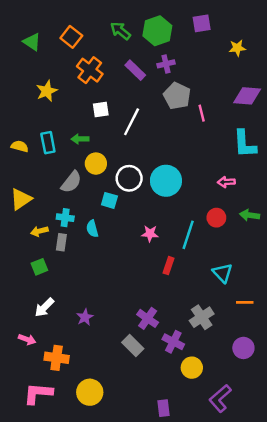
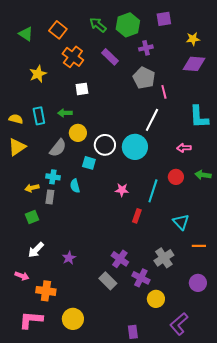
purple cross: (166, 64) -> (146, 48), moved
purple diamond: (247, 96) -> (194, 64), moved
white line: (132, 122) -> (152, 120), moved
yellow triangle: (21, 199) -> (17, 147), moved

